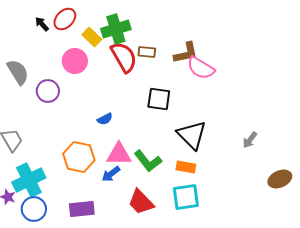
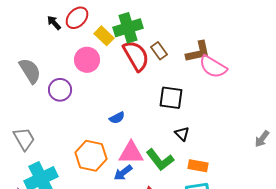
brown rectangle: (147, 52) -> (159, 51), turned 48
black triangle: (192, 135) -> (182, 134), moved, size x0.5

